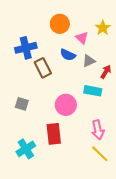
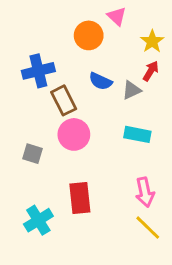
pink triangle: (82, 38) -> (117, 16), moved
red arrow: (106, 72) -> (151, 71), moved
pink circle: (66, 105) -> (74, 134), moved

